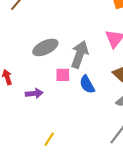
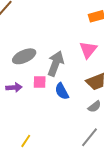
purple arrow: (34, 93) -> (14, 87), moved

